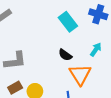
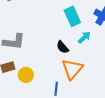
cyan arrow: (96, 50) -> (84, 37), moved

